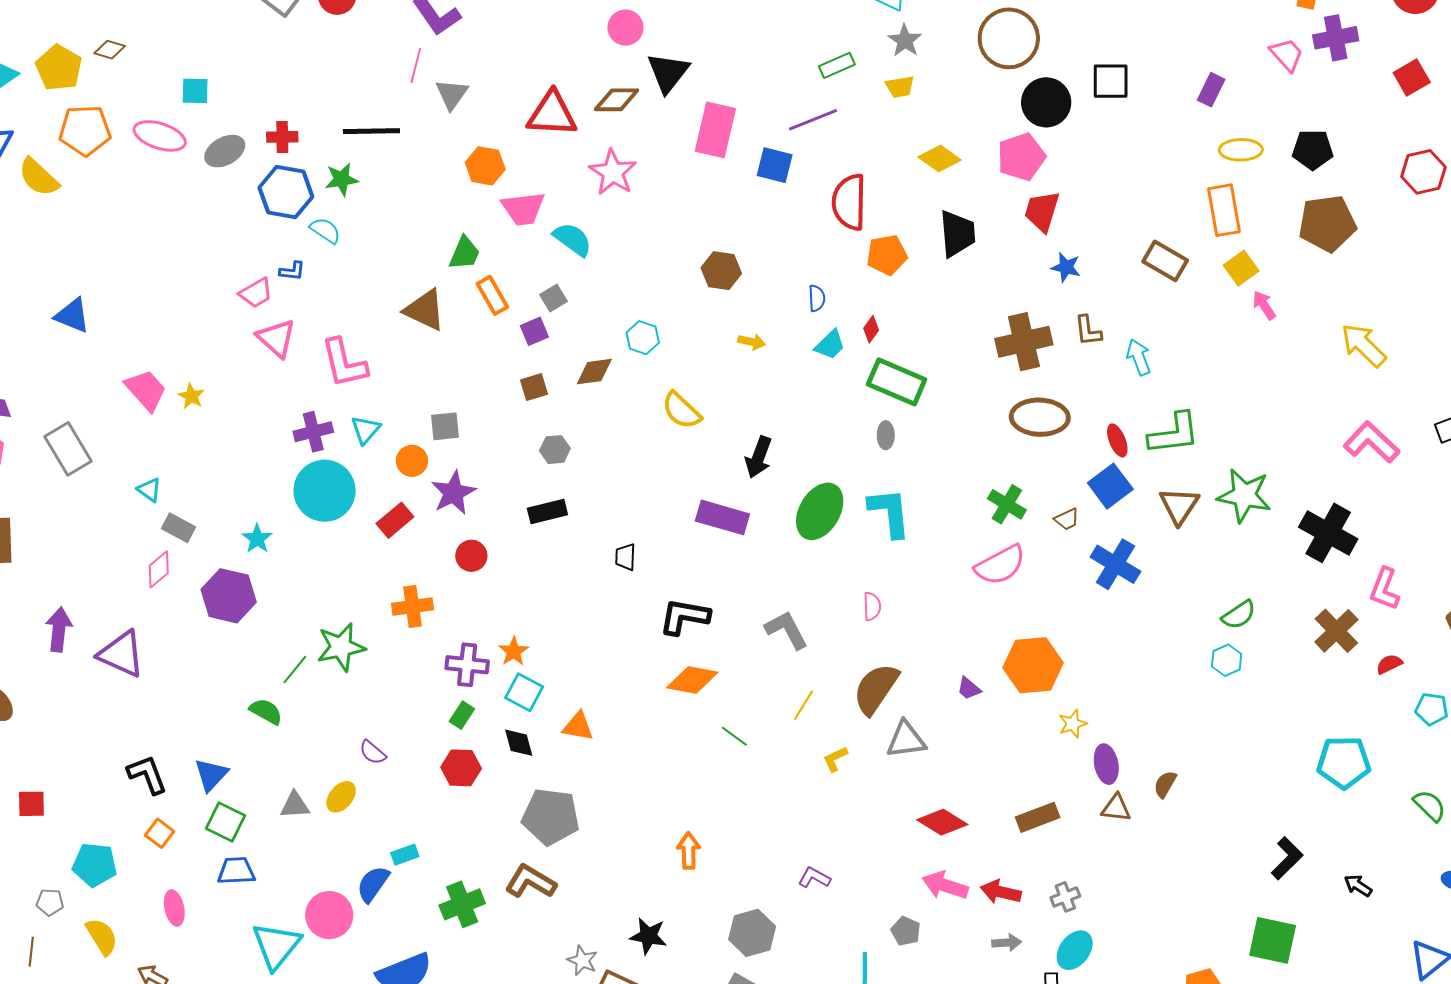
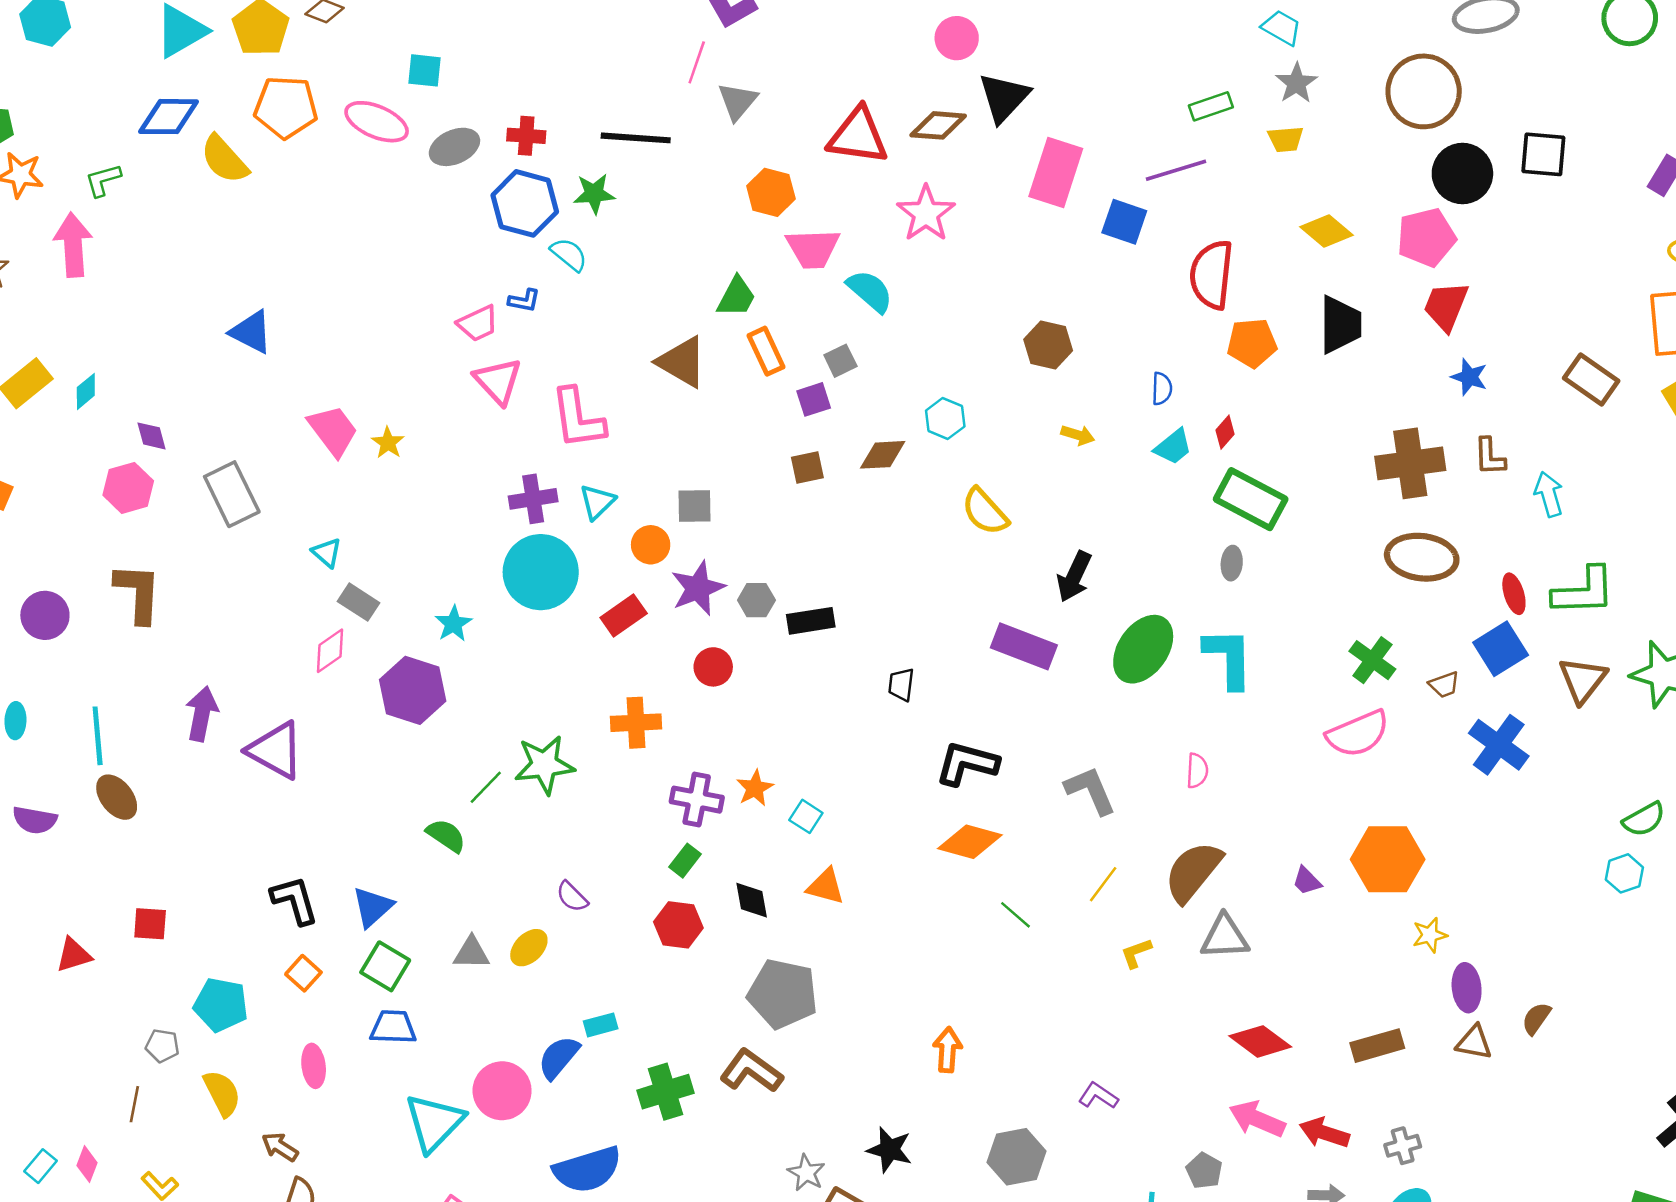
gray hexagon: (555, 450) -> (756, 600), moved
cyan square: (524, 692) -> (806, 816), moved, size x0.7

